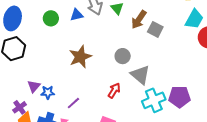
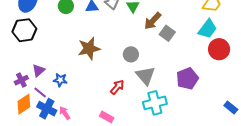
blue star: (48, 92) -> (60, 80), moved
purple pentagon: (180, 97) -> (187, 79), moved, turned -30
purple line: (73, 103) -> (40, 92), moved, turned 72
purple cross: (20, 107) -> (21, 80), moved

